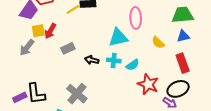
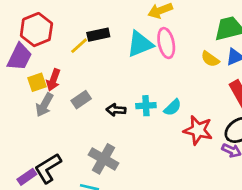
cyan triangle: (118, 38) -> (140, 44), moved
yellow semicircle: (158, 42) -> (210, 59), moved
gray arrow: (27, 47) -> (44, 105), moved
black L-shape: (36, 94) -> (48, 168), turned 75

